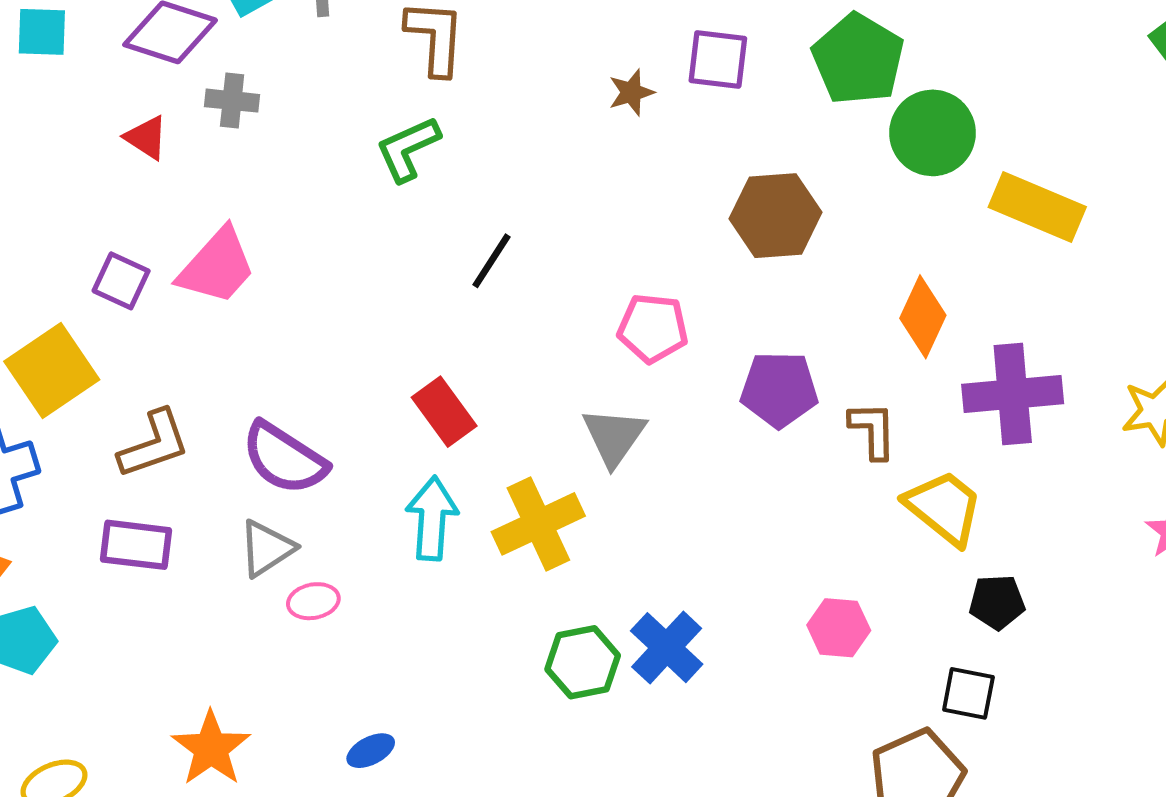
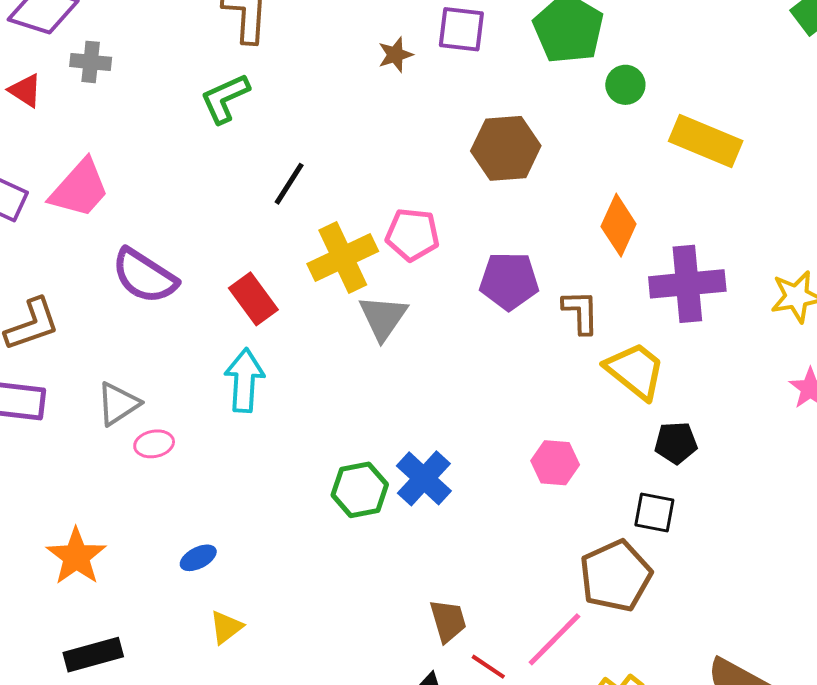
green circle: (932, 133) -> (625, 85), size x0.6
purple semicircle: (284, 458) -> (144, 276), moved
yellow cross: (538, 524) -> (343, 257), moved

